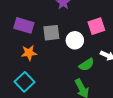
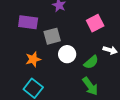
purple rectangle: (24, 25) -> (28, 22), moved
white circle: (75, 40) -> (67, 54), moved

